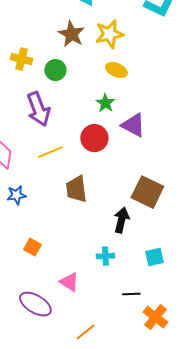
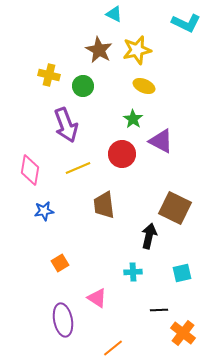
orange square: (32, 247) -> (60, 263), turned 30
purple ellipse: (35, 304) -> (63, 320), turned 48

